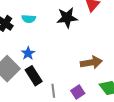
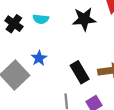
black rectangle: (34, 76) -> (80, 72), moved

